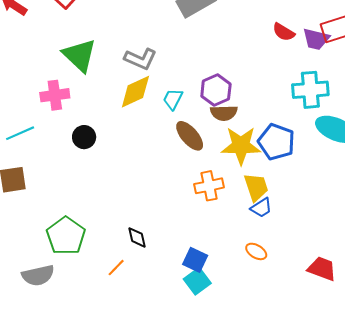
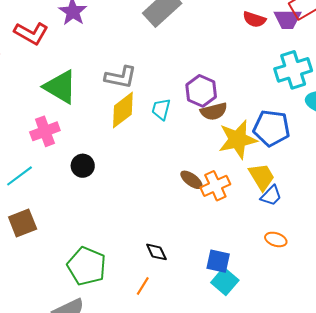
brown ellipse: (190, 136) -> (191, 180), moved, size x0.7

